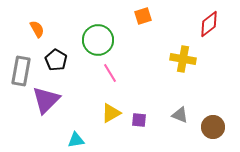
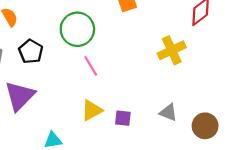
yellow cross: (183, 59) -> (172, 50), turned -35

